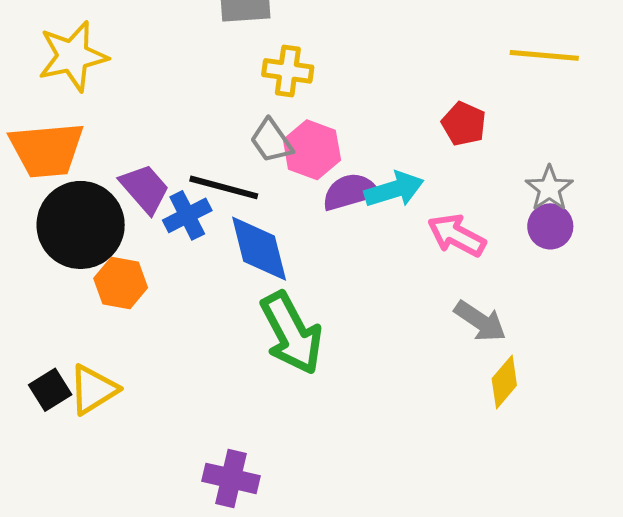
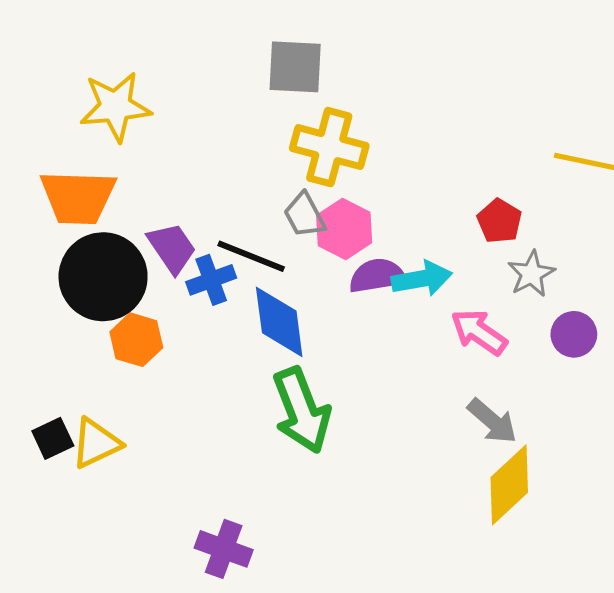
yellow cross: (288, 71) -> (329, 147), size x1.5
gray star: (549, 188) -> (531, 274), moved
yellow diamond: (504, 382) -> (509, 485), size x1.5

